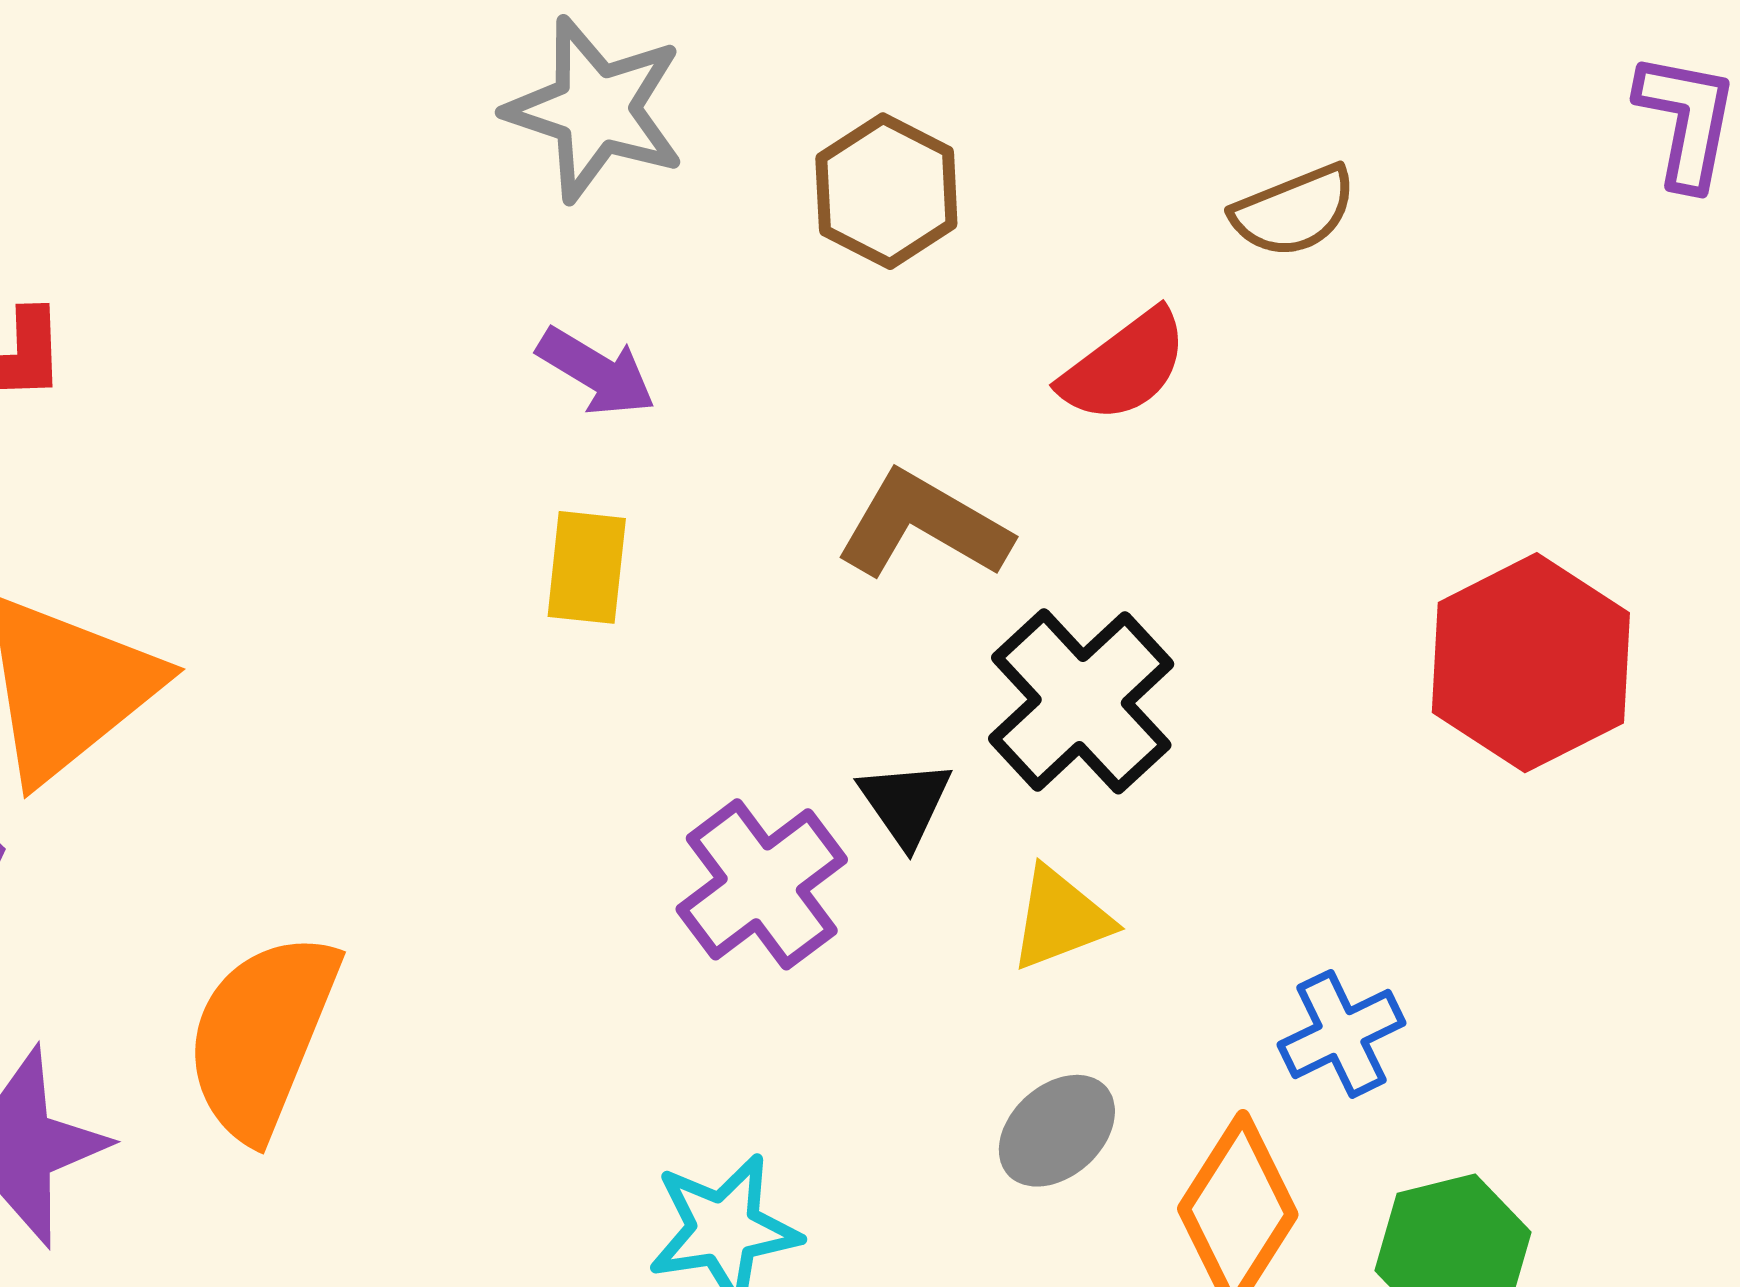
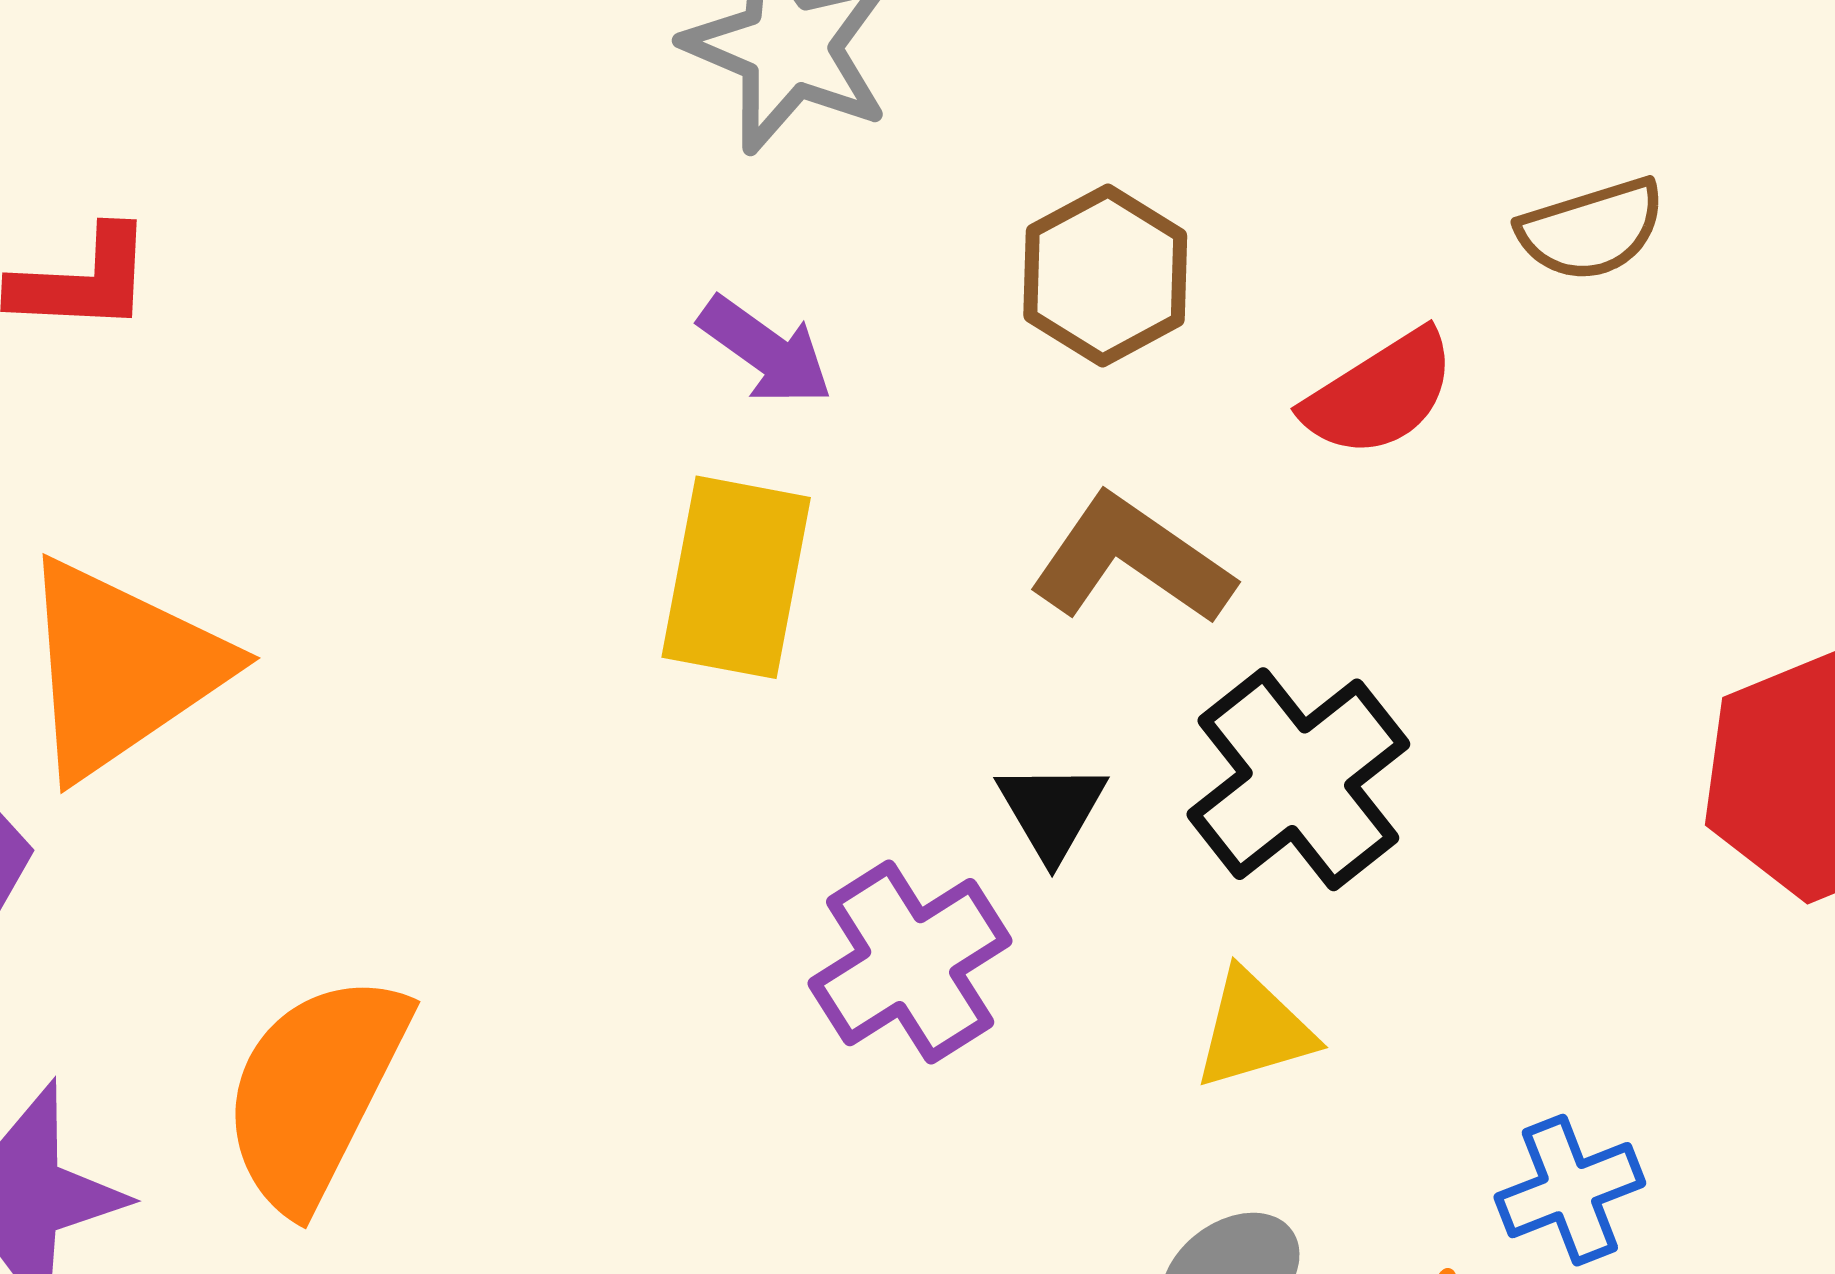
brown hexagon: (886, 191) -> (1105, 275), moved
yellow rectangle: (587, 567) -> (736, 577), size x1.5
black triangle: (905, 803) -> (1052, 811), moved

